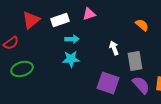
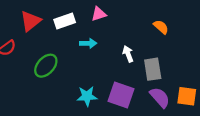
cyan arrow: (72, 39) -> (88, 43), moved
cyan star: (71, 59) -> (87, 96), moved
green ellipse: (22, 69) -> (46, 66), moved, turned -30

